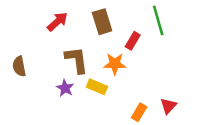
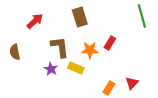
green line: (158, 20) -> (142, 16), moved
red arrow: (57, 22) -> (35, 21), moved
red rectangle: (133, 41) -> (110, 43), moved

